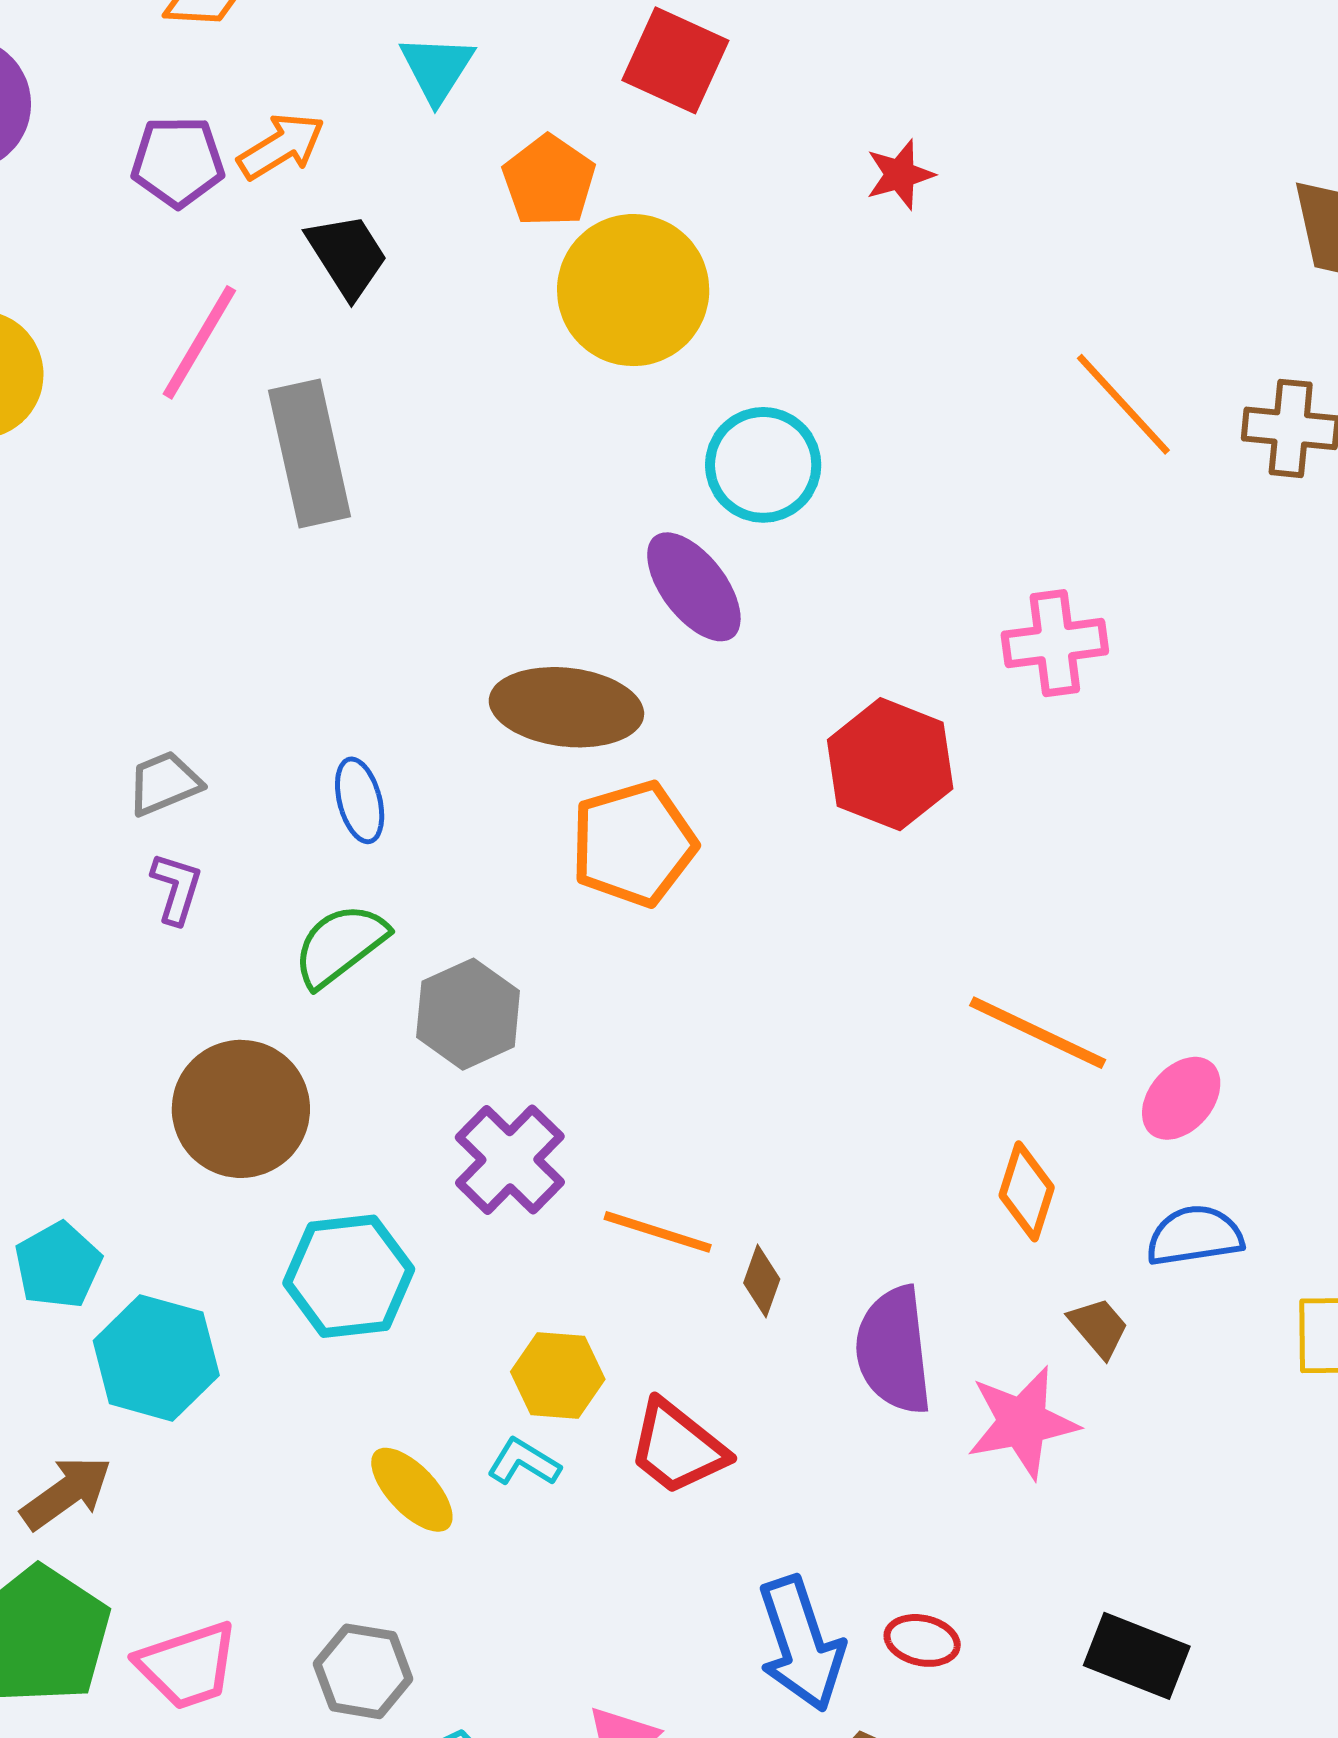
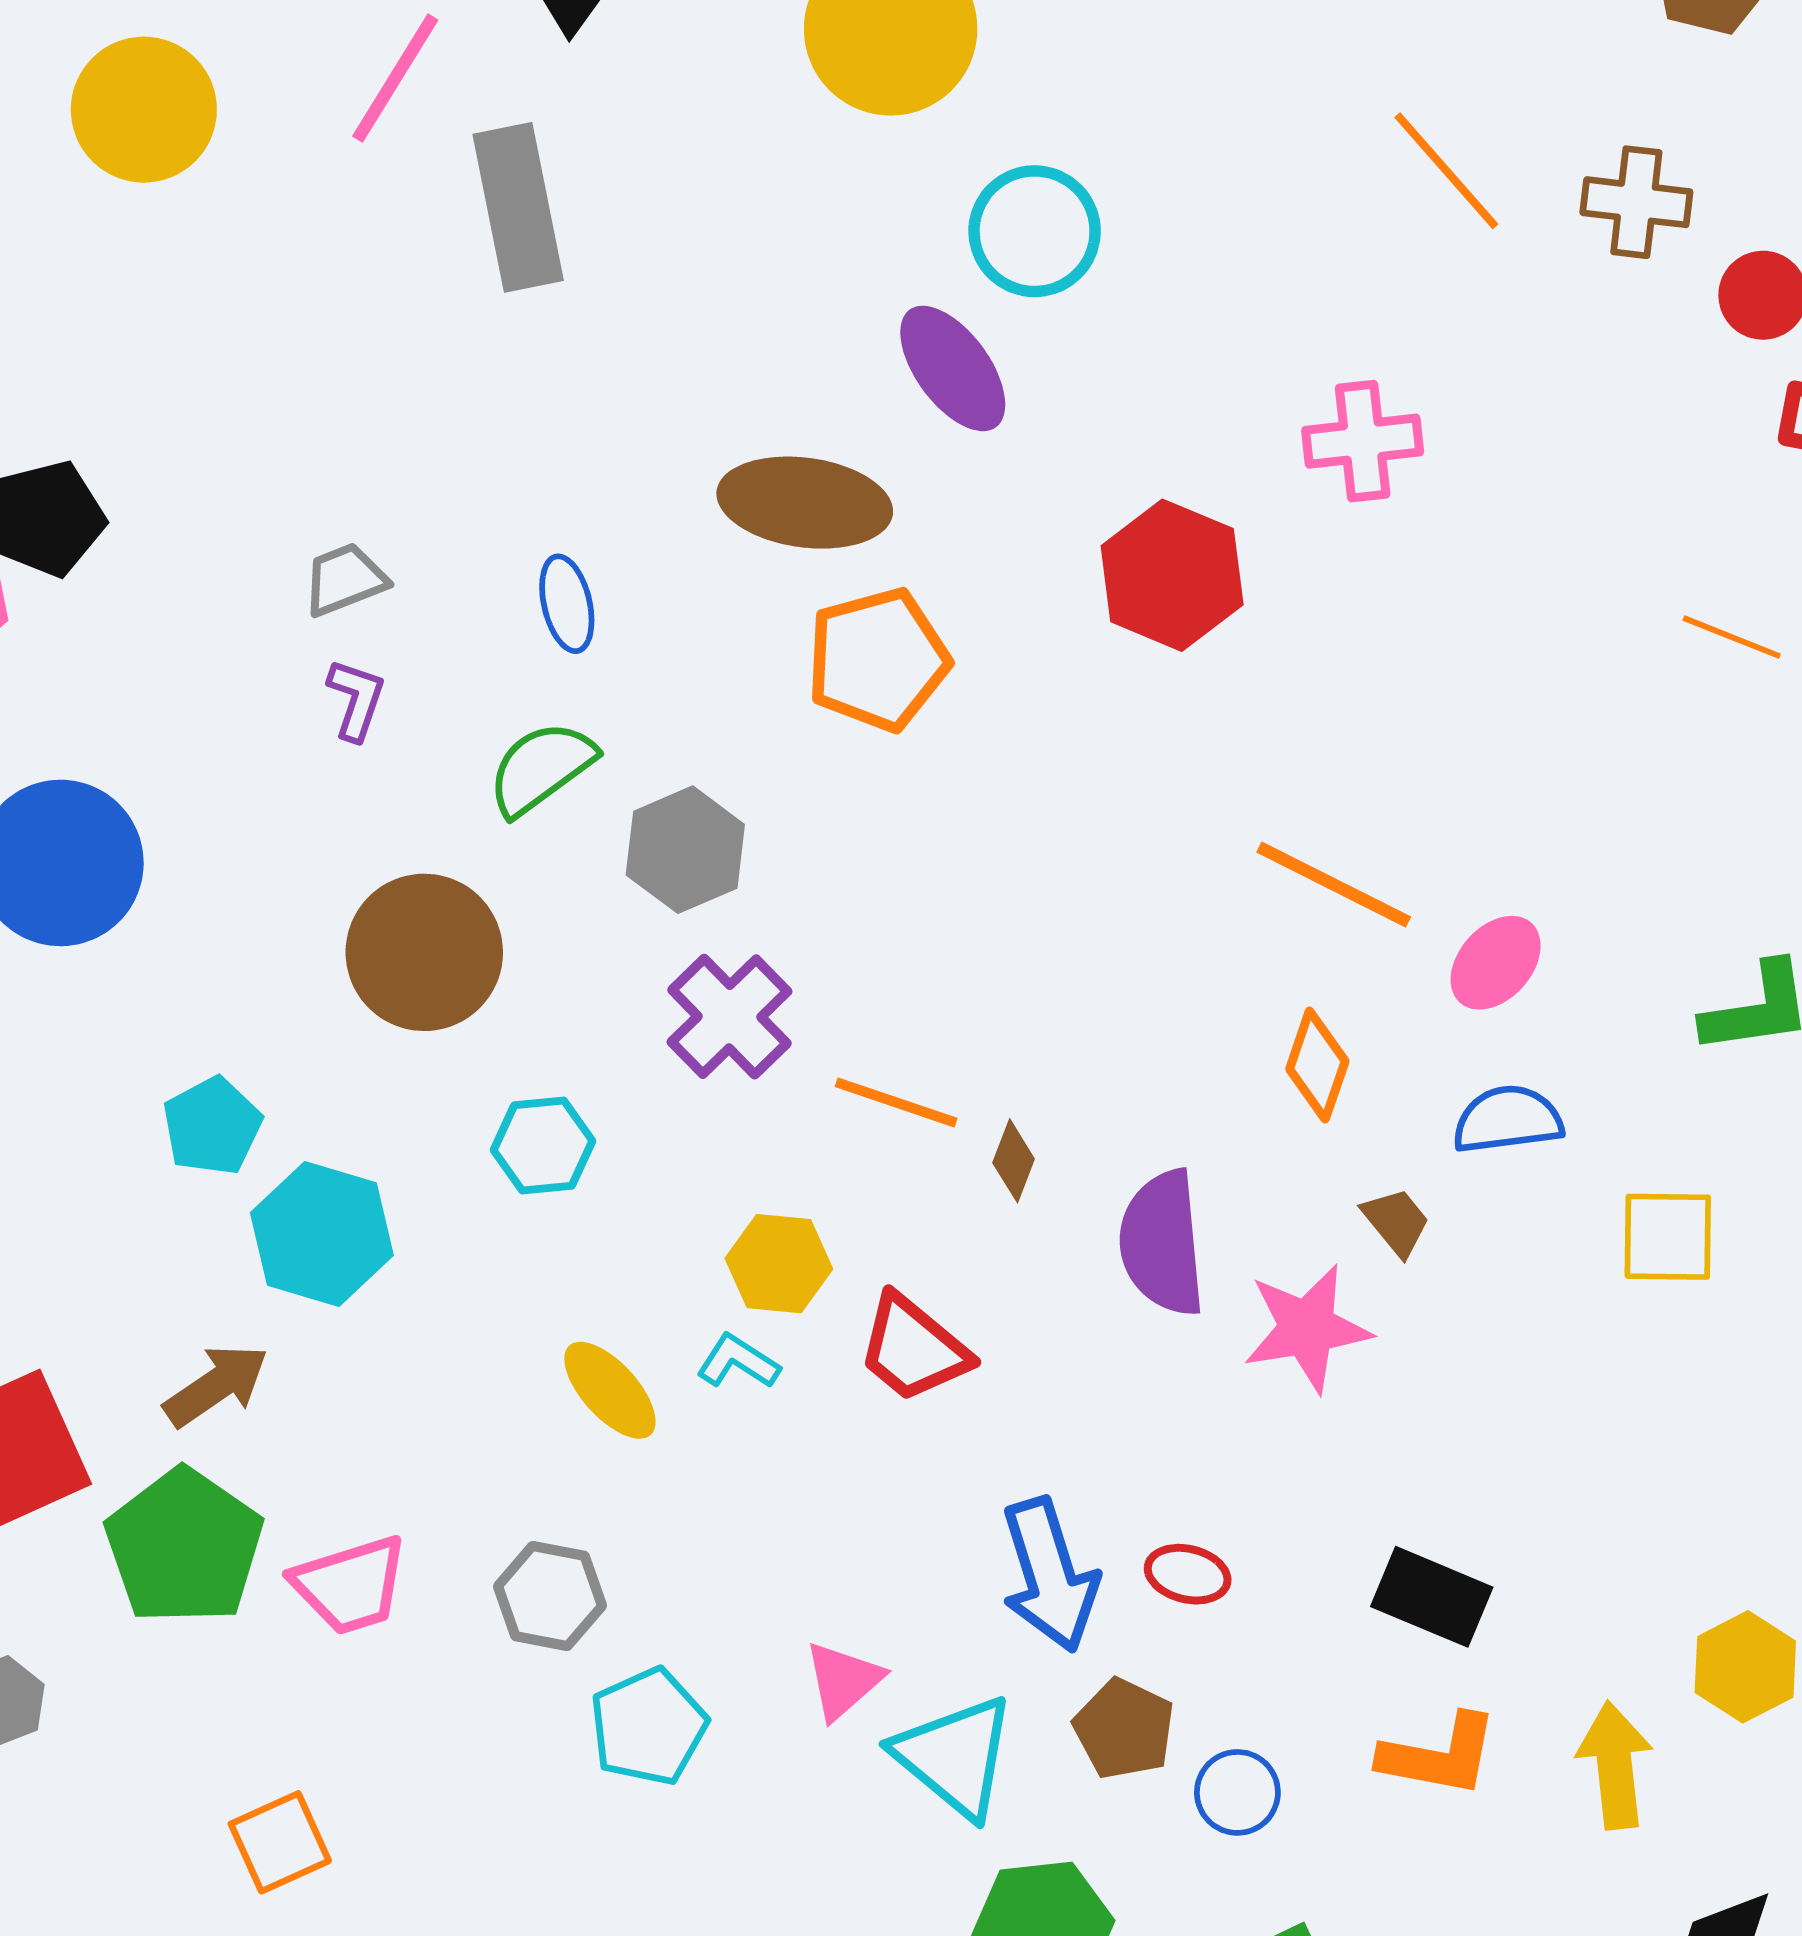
cyan hexagon: (349, 1276) -> (543, 1146), size x0.7

